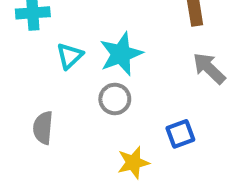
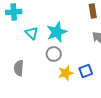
cyan triangle: (70, 56) -> (32, 33), turned -32
yellow star: (133, 163) -> (66, 73), moved

